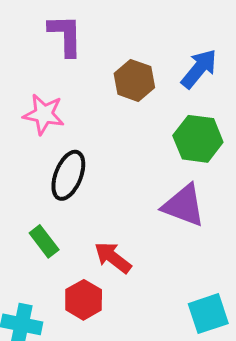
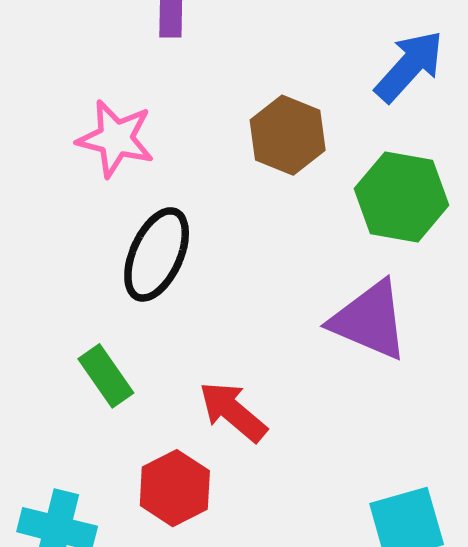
brown hexagon: (134, 80) -> (288, 135), moved

